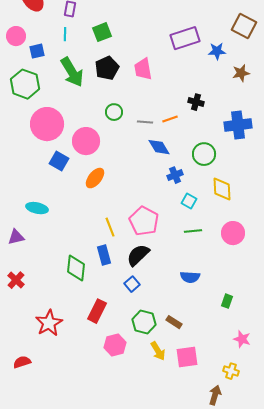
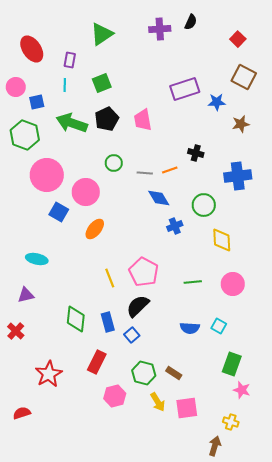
green arrow: (72, 72) -> (72, 123), turned 140
cyan square: (189, 201) -> (219, 326), moved
purple triangle: (16, 237) -> (26, 295), moved
blue rectangle: (104, 255) -> (108, 322), moved
green rectangle: (227, 301) -> (232, 364), moved, size x1.6

